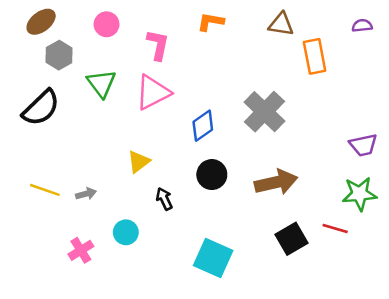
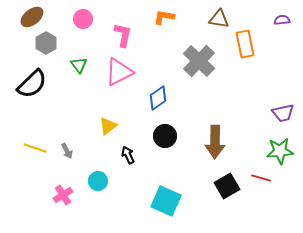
green triangle: (101, 83) -> (79, 65), size x0.7
gray cross: (264, 112) -> (199, 61), moved
brown arrow: (276, 182) -> (215, 142), turned 104
gray arrow: (86, 194) -> (67, 151), turned 77

